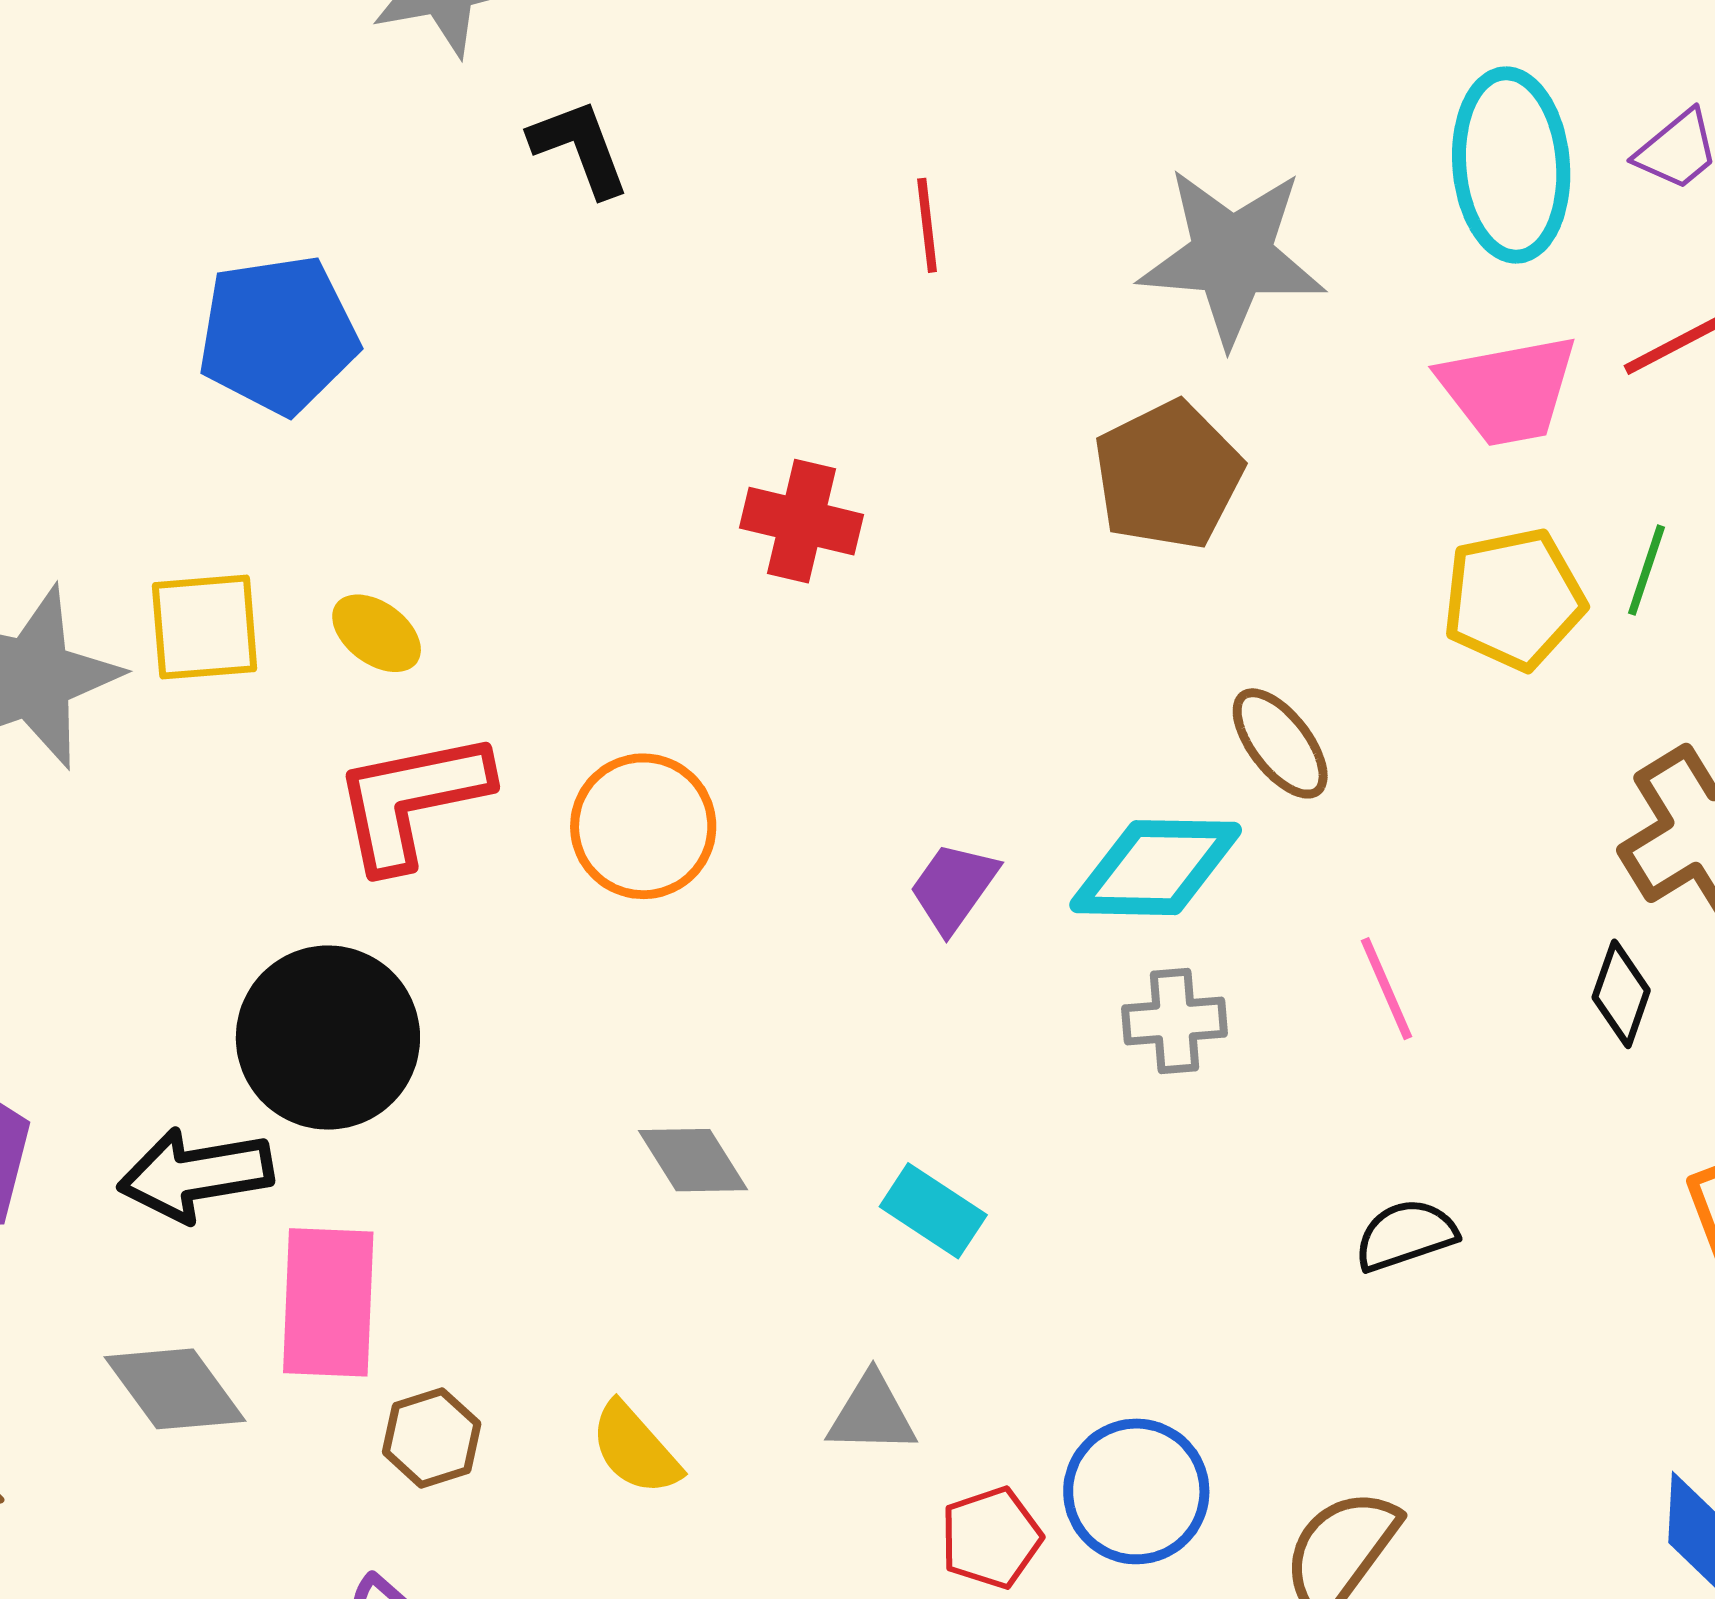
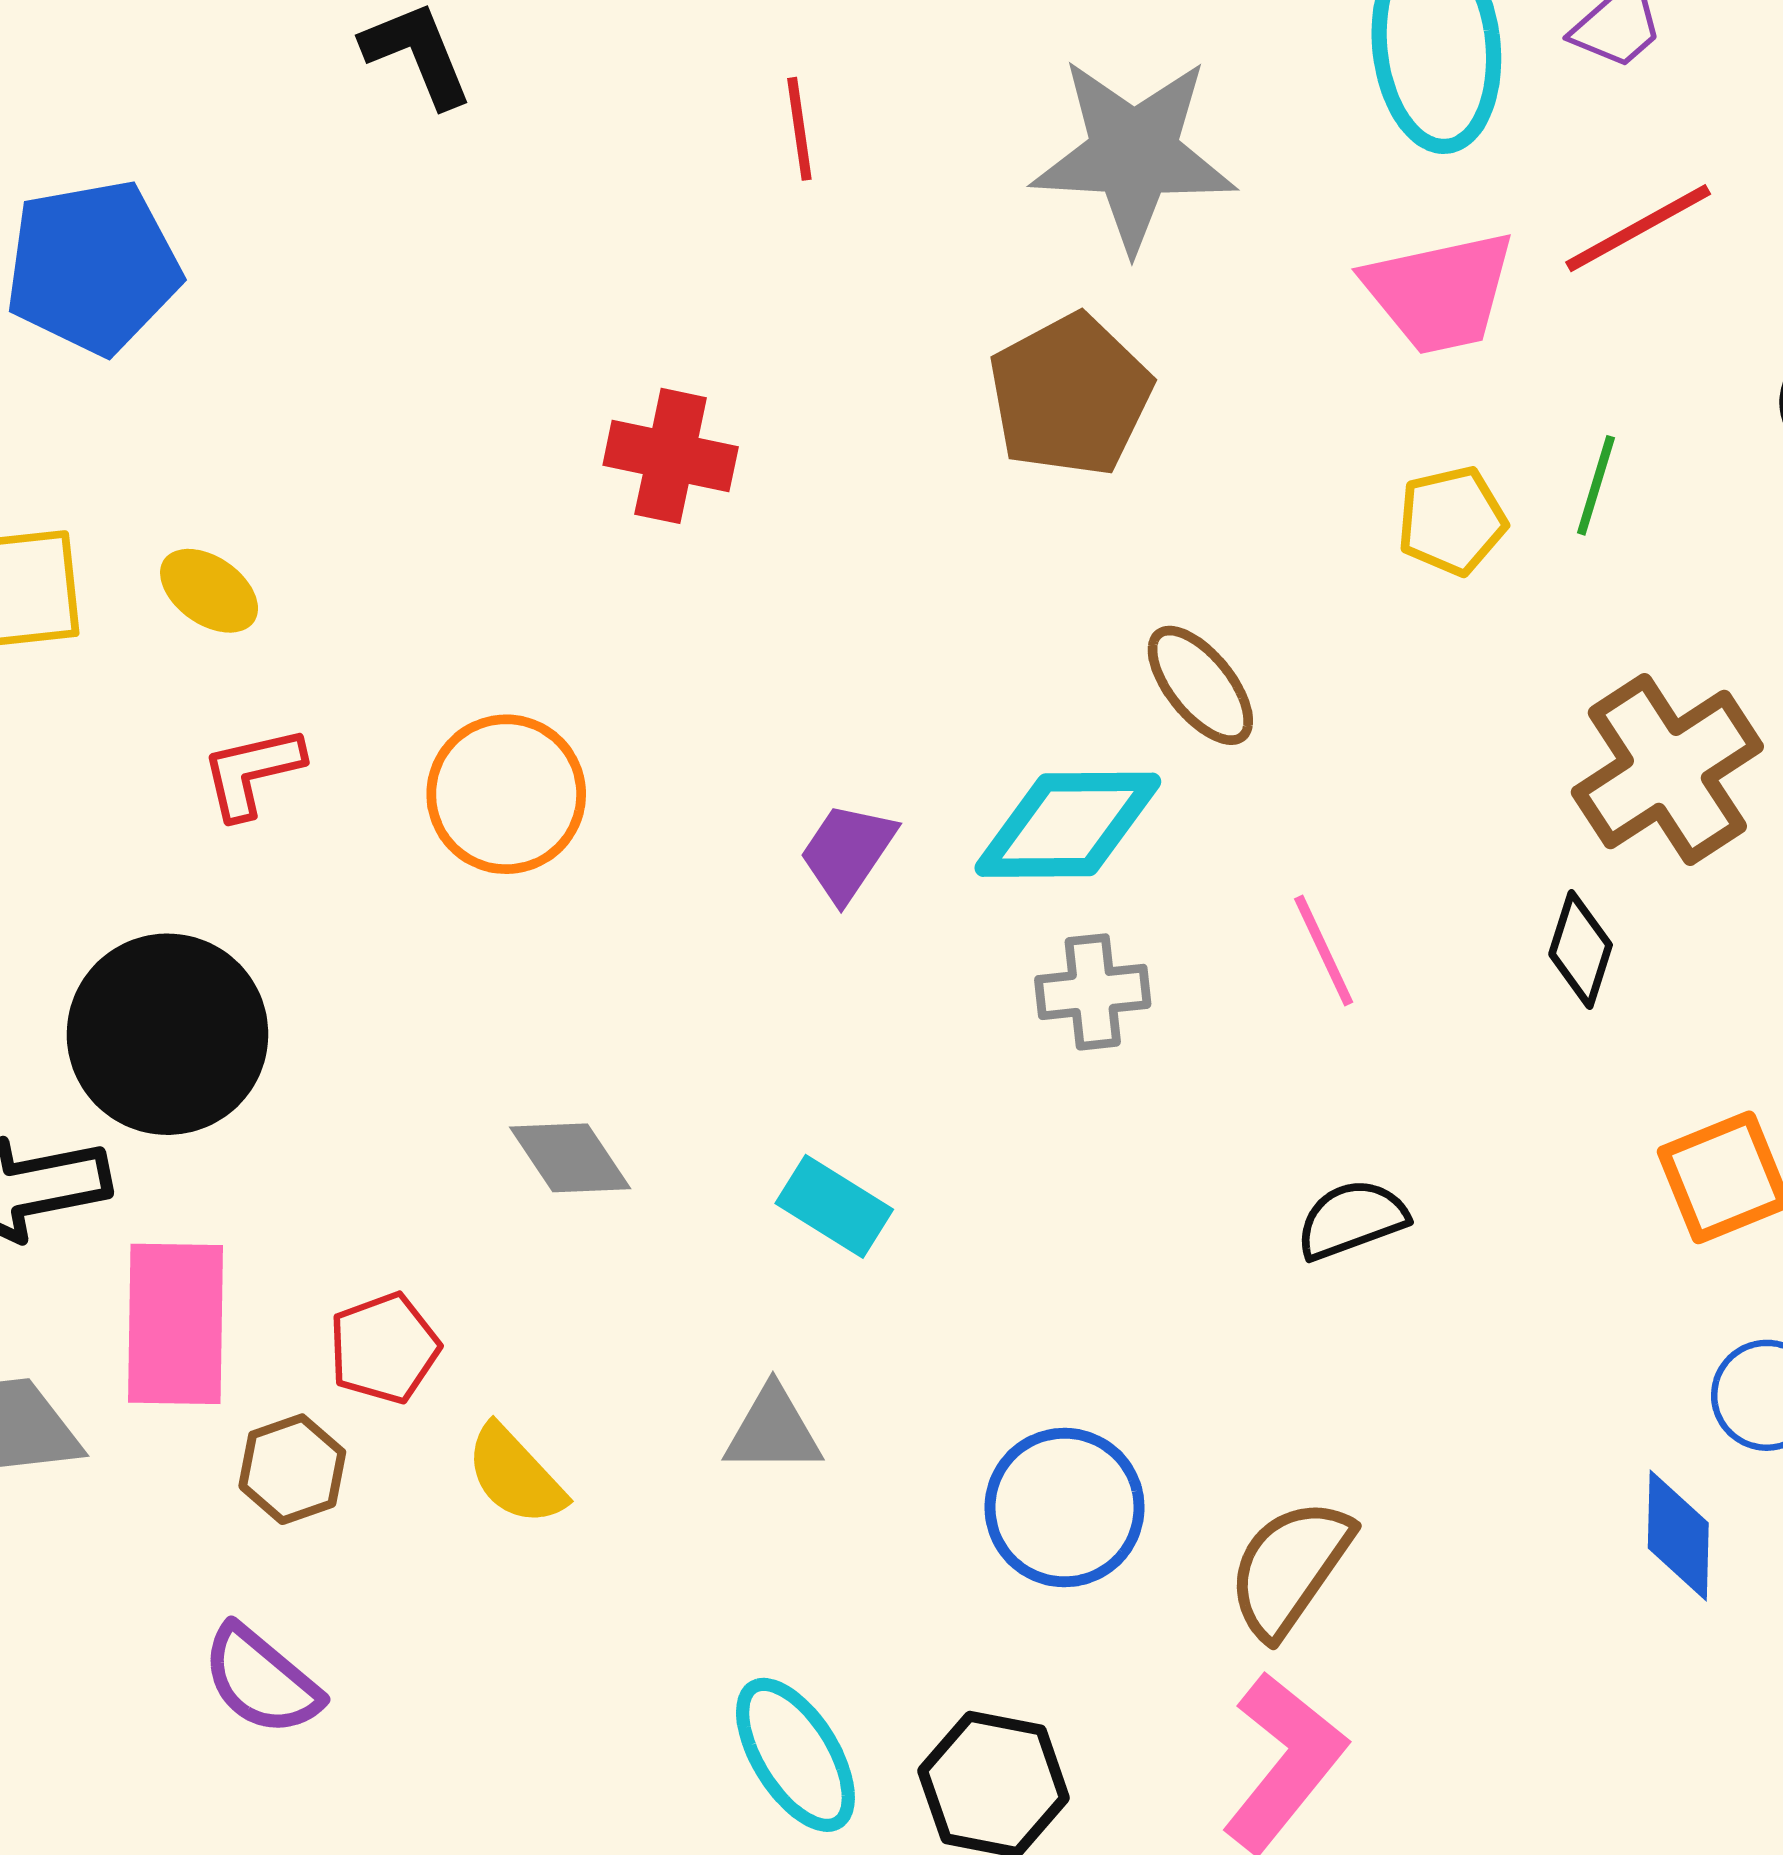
yellow pentagon: (1514, 599) -> (1452, 521), size x0.7
red L-shape: (412, 800) -> (252, 772), size x0.6
red pentagon: (991, 1538) -> (384, 1348), moved

